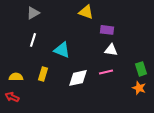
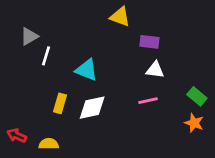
gray triangle: (33, 13) -> (29, 36), moved
green rectangle: (141, 69) -> (197, 96), turned -32
yellow semicircle: (16, 77) -> (49, 144), moved
white diamond: (78, 78) -> (92, 108), moved

